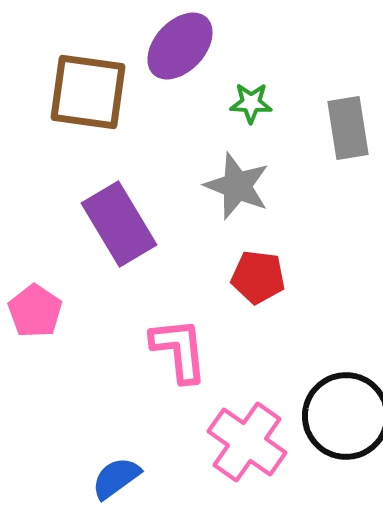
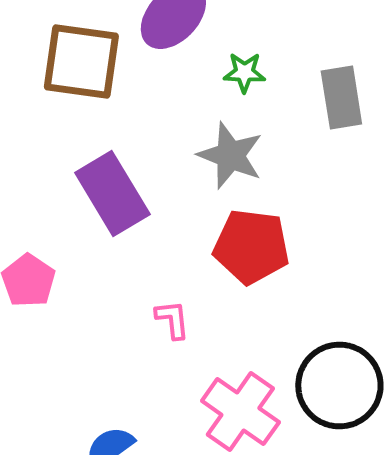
red pentagon: (258, 277) -> (251, 246), size x1.4
pink L-shape: (179, 350) -> (172, 320), size x0.6

